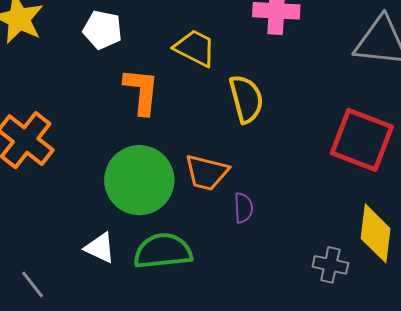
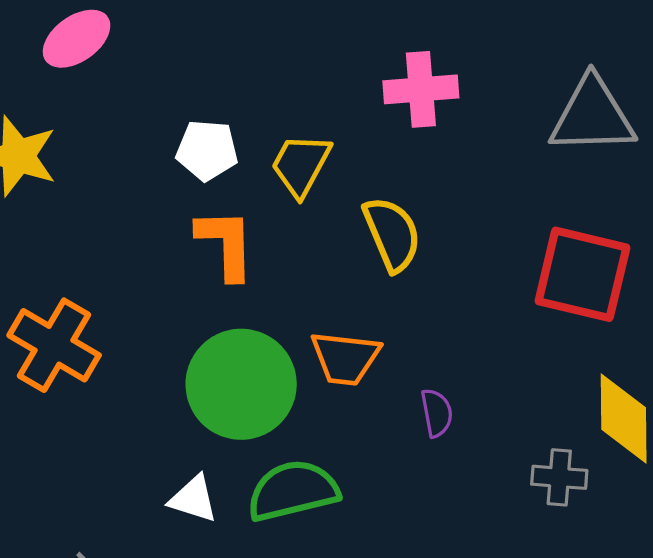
white pentagon: (103, 30) -> (207, 150), moved
yellow trapezoid: (195, 48) -> (301, 165), turned -81
purple semicircle: (243, 208) -> (437, 413), moved

